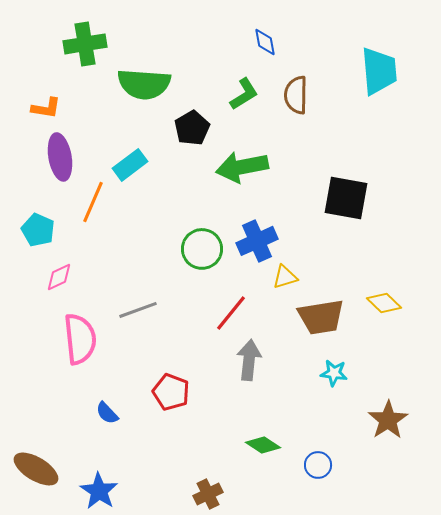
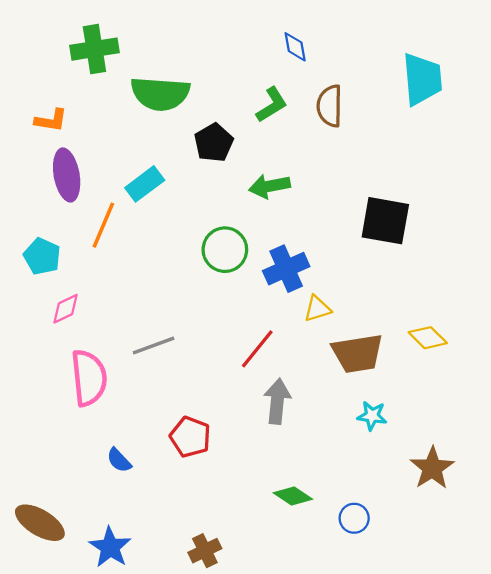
green arrow: (242, 167) -> (269, 186), size x0.7
green circle: (202, 249) -> (225, 250), moved
brown cross: (208, 494) -> (205, 551), moved

